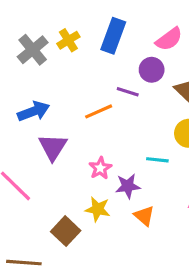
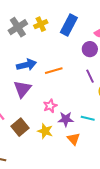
purple line: (128, 92) -> (90, 76), moved, turned 40
blue arrow: (34, 111) -> (26, 65), moved
cyan line: (157, 160) -> (88, 118), moved
brown square: (66, 231) -> (20, 127), moved

